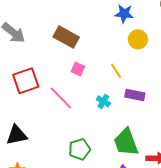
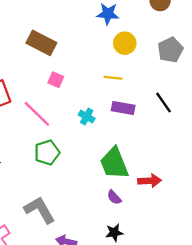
yellow line: (116, 71) -> (113, 78), moved, turned -49
green pentagon: (79, 149) -> (47, 153), moved

